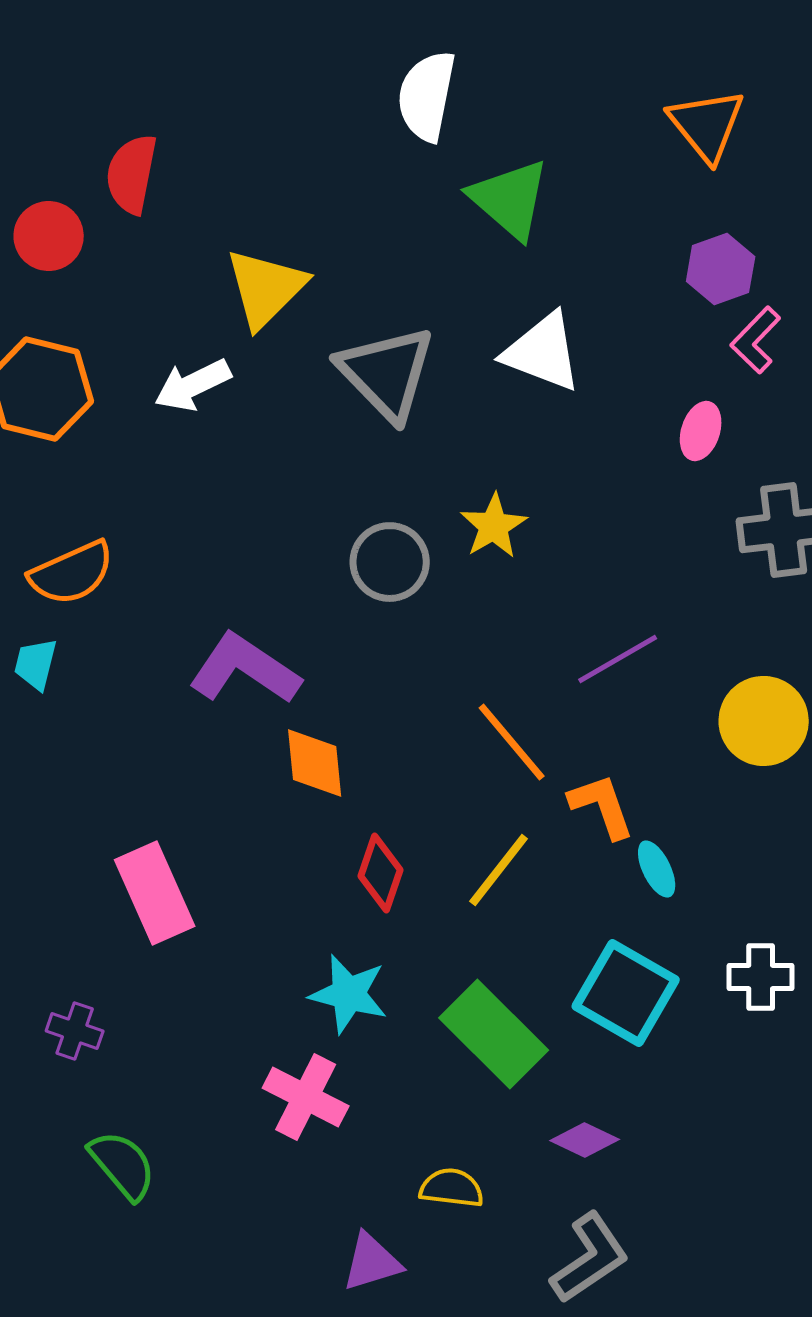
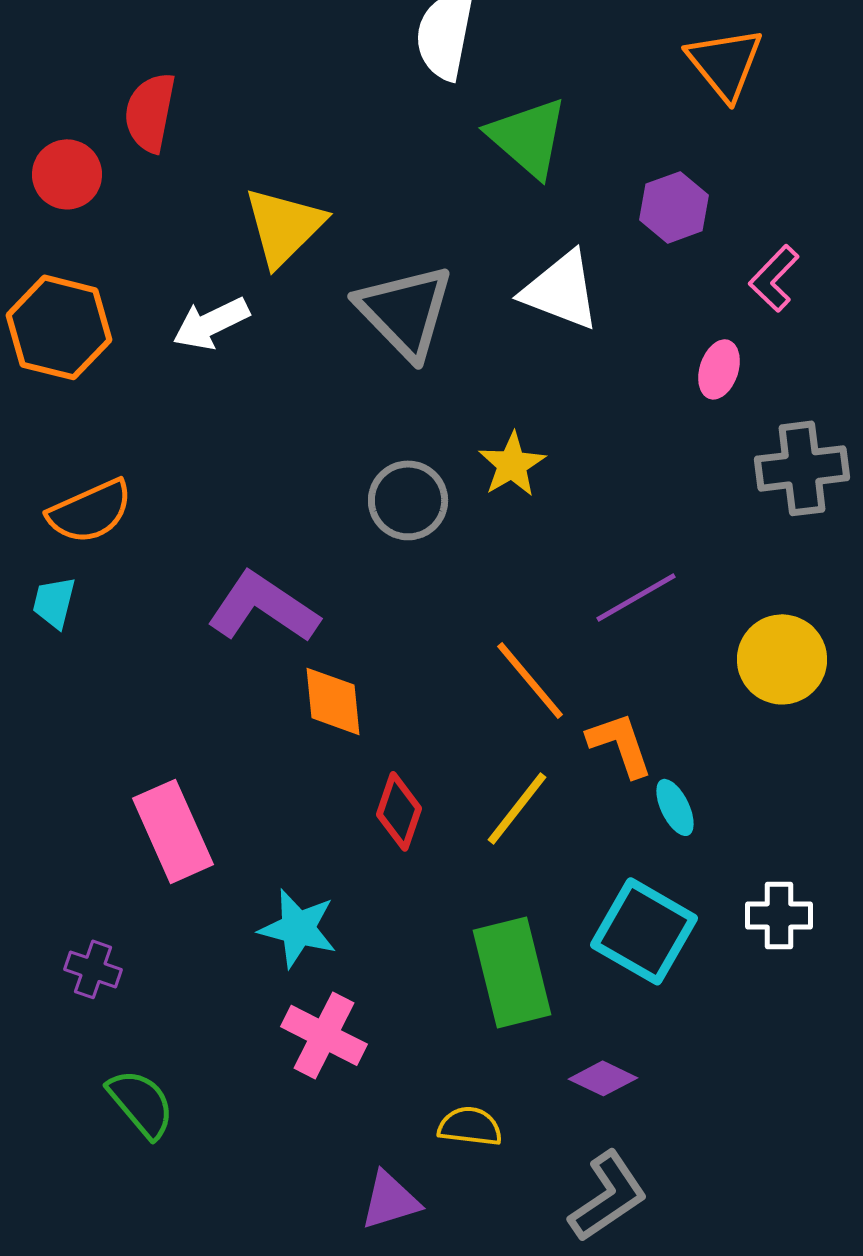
purple hexagon: (721, 269) -> (674, 207), moved
cyan star: (349, 994) -> (298, 928), moved
green rectangle: (494, 1034) -> (512, 972), turned 31

